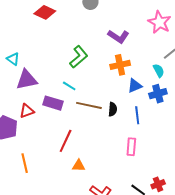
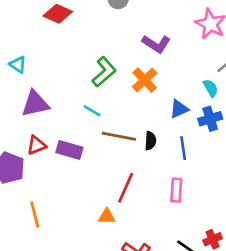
cyan triangle: (13, 59) -> (18, 64), moved
orange cross: (120, 65) -> (145, 80), moved, turned -30
purple rectangle: (53, 103) -> (69, 150), moved
red line: (66, 141) -> (126, 188), moved

